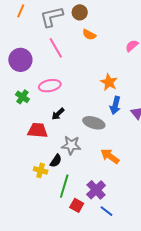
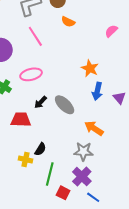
gray ellipse: (94, 123) -> (65, 105), moved, turned 30
gray star: (71, 145) -> (83, 151), moved
orange arrow: (110, 156) -> (94, 128), moved

